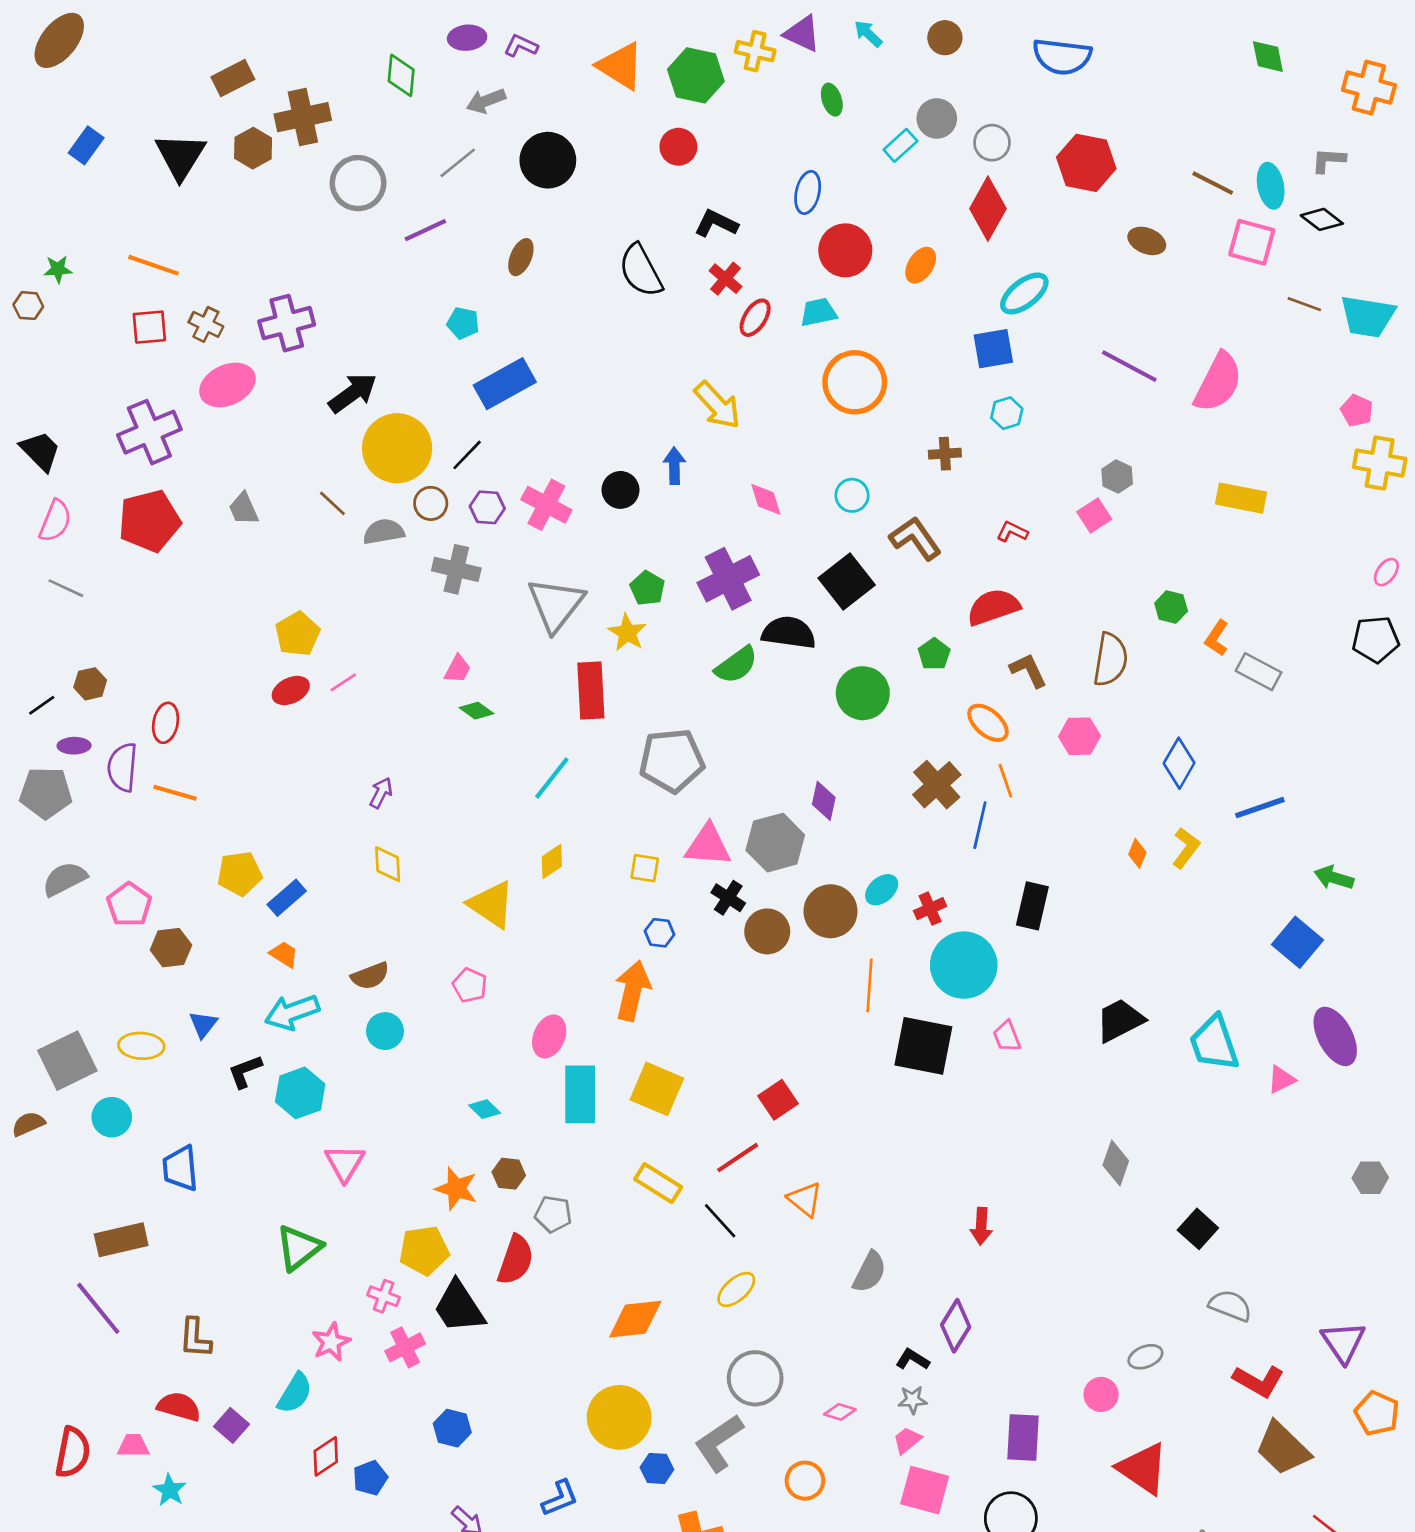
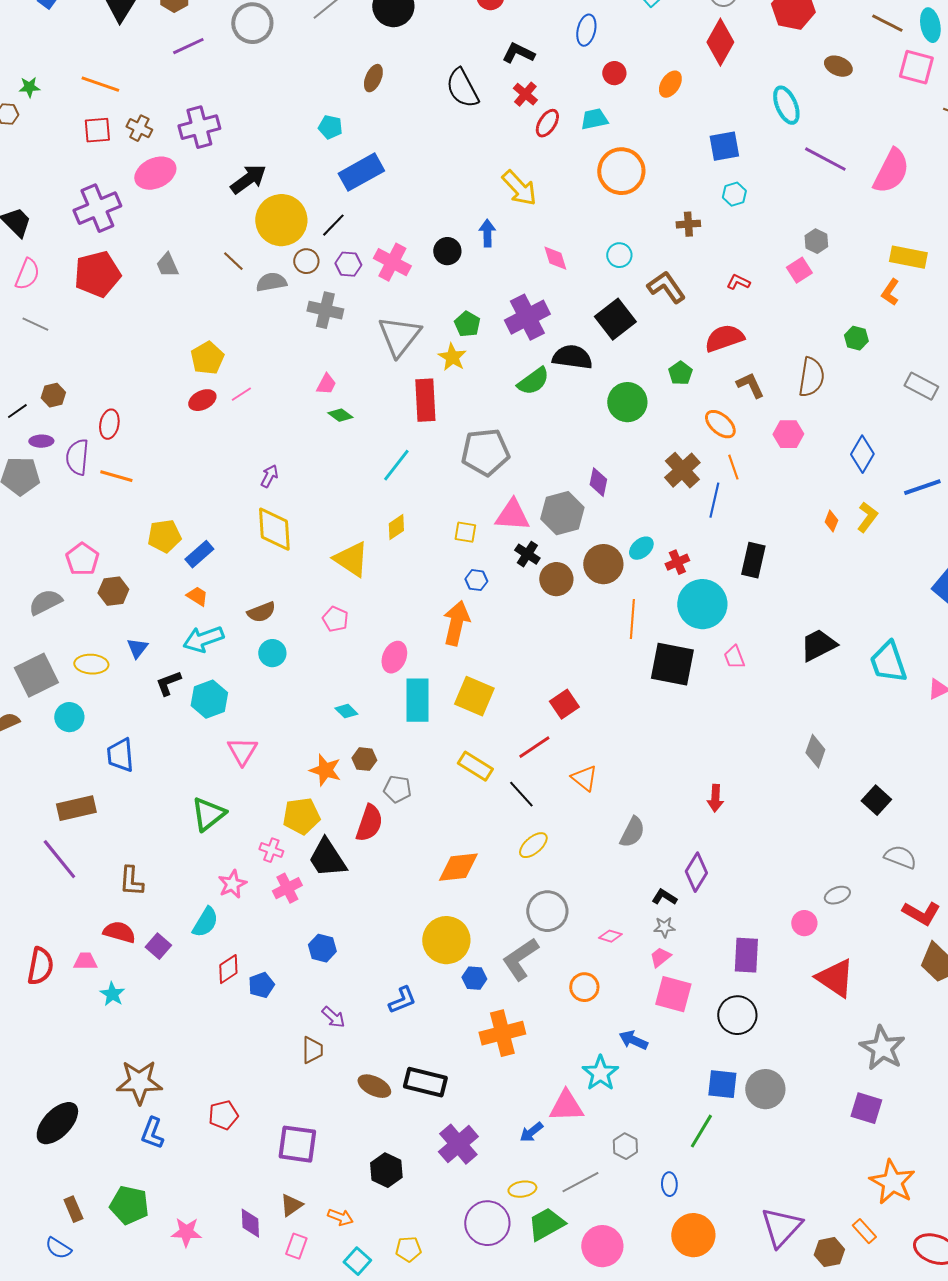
purple line: (425, 230) -> (188, 46), moved
red circle: (845, 250) -> (614, 73), size x0.6
cyan ellipse: (1024, 293) -> (786, 105), moved, turned -75
orange L-shape: (1217, 638) -> (890, 292), moved
yellow diamond: (388, 864) -> (274, 529), size x1.6
gray semicircle: (65, 879) -> (45, 602), moved

